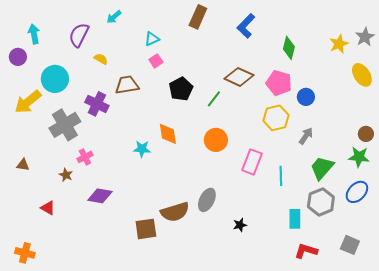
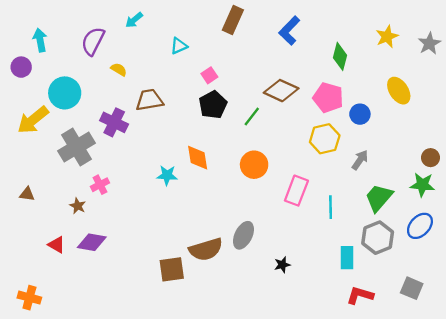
yellow star: (339, 44) -> (387, 36), moved
pink square: (156, 61) -> (209, 75), moved
yellow ellipse: (362, 75) -> (399, 91), moved
purple diamond: (100, 196) -> (92, 242), moved

